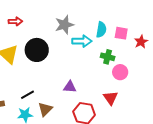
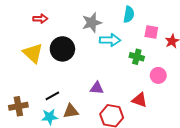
cyan semicircle: (101, 30) -> (129, 14), moved
pink circle: (120, 72) -> (158, 75), moved
red triangle: (110, 98) -> (140, 100), turned -35
brown triangle: (45, 109) -> (71, 111), turned 35

